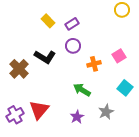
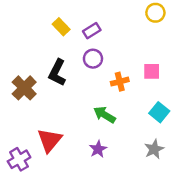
pink square: (119, 56) -> (152, 71), turned 32
black L-shape: (45, 57) -> (57, 73), turned 85
gray star: (106, 112) -> (154, 149), moved
purple cross: (15, 115) -> (19, 159), moved

